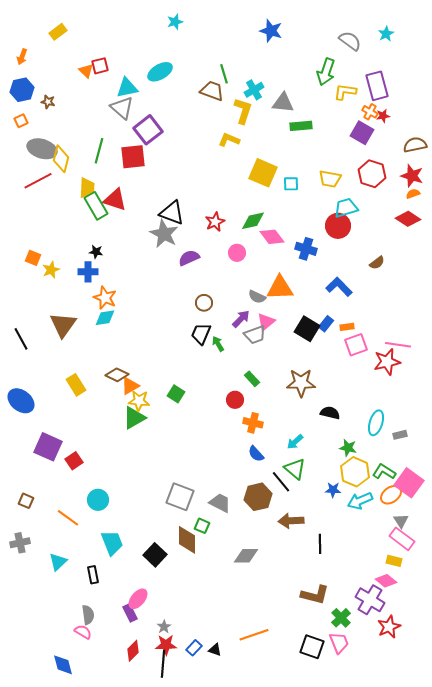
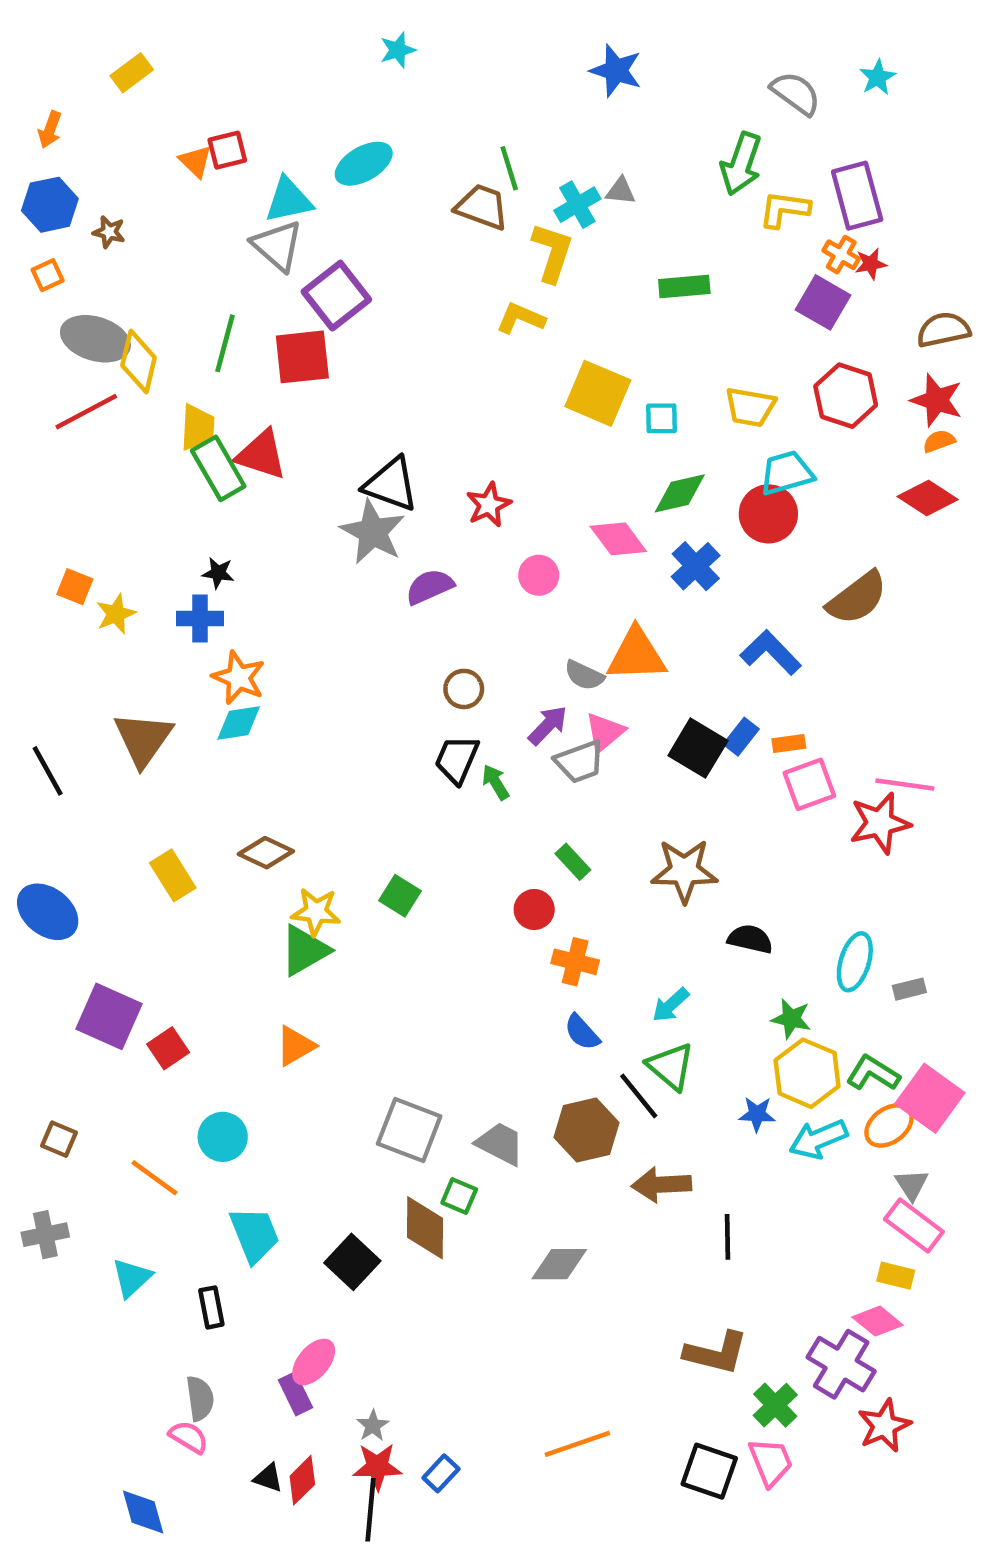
gray triangle: (283, 103) -> (621, 191), moved, size x0.6
green diamond: (253, 221) -> (680, 493), moved
blue cross: (306, 249) -> (696, 566), turned 30
brown semicircle: (377, 263) -> (857, 598), size x1.8
orange triangle: (130, 386) -> (295, 1046), moved
black triangle: (215, 650) -> (268, 1478), moved

